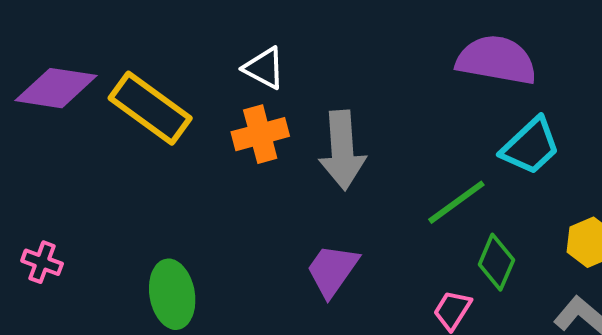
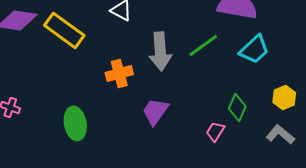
orange cross: (260, 134) -> (119, 73), moved
green line: (456, 202) -> (203, 45), moved

